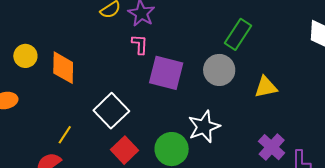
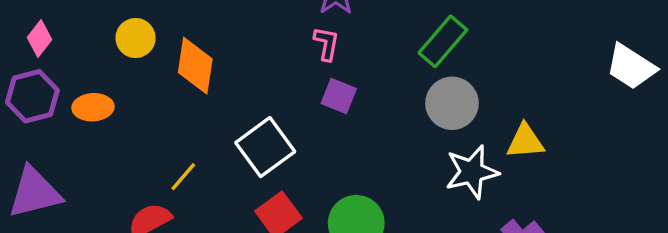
green rectangle: (238, 34) -> (443, 41), moved
purple square: (166, 73) -> (339, 96), moved, size x0.6
white star: (204, 127) -> (472, 172), moved

